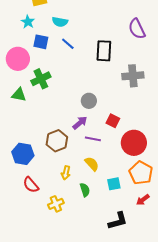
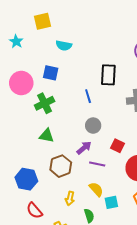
cyan star: (28, 22) -> (16, 42), moved
blue square: (41, 42) -> (51, 73), moved
blue line: (68, 44) -> (88, 96), moved, turned 32
green triangle: (19, 95) -> (47, 136), moved
cyan square: (114, 184) -> (111, 202), moved

